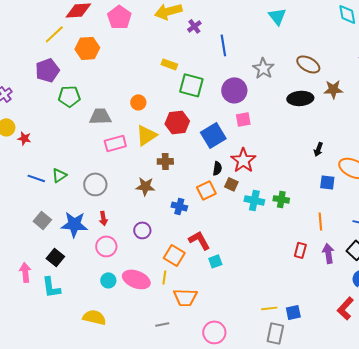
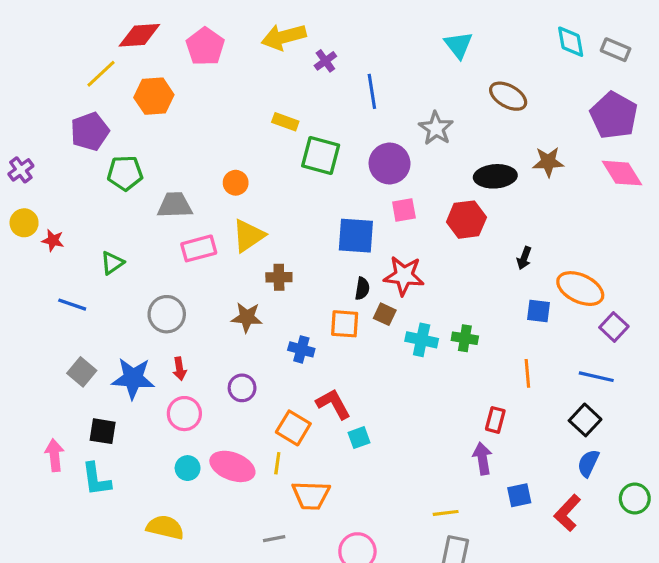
brown ellipse: (308, 64) -> (508, 96), moved
red hexagon: (177, 122) -> (466, 220), moved
blue square: (213, 135) -> (356, 236), turned 35
red star: (243, 160) -> (404, 276), turned -30
green triangle: (59, 175) -> (112, 263), moved
orange square: (206, 190) -> (345, 324), turned 30
purple arrow: (328, 253) -> (482, 458), moved
black square: (55, 257) -> (103, 431), turned -30
blue square: (293, 312) -> (519, 495), moved

